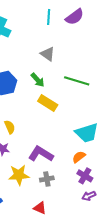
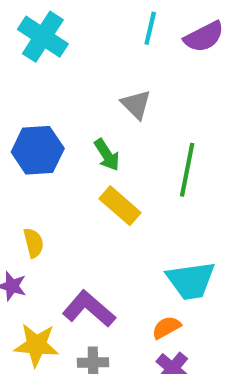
green line: (77, 81) -> (187, 170), turned 75

